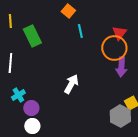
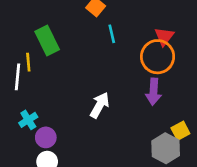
yellow line: (10, 21) -> (28, 62), moved
purple arrow: (121, 67) -> (153, 92), moved

